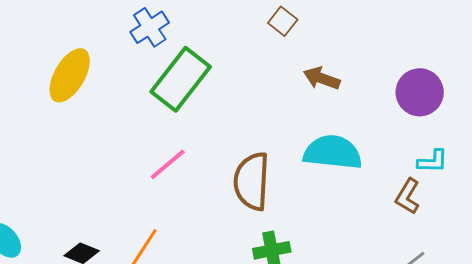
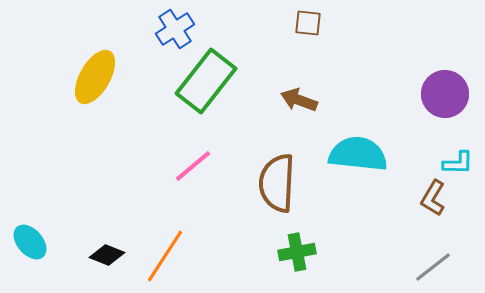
brown square: (283, 21) -> (308, 23), turned -32
brown arrow: (322, 78) -> (299, 100), moved

